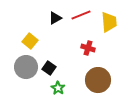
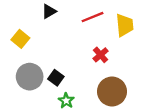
black triangle: (55, 18) -> (49, 11), moved
yellow square: (30, 41) -> (20, 39), moved
red cross: (88, 48) -> (101, 55), turned 32

